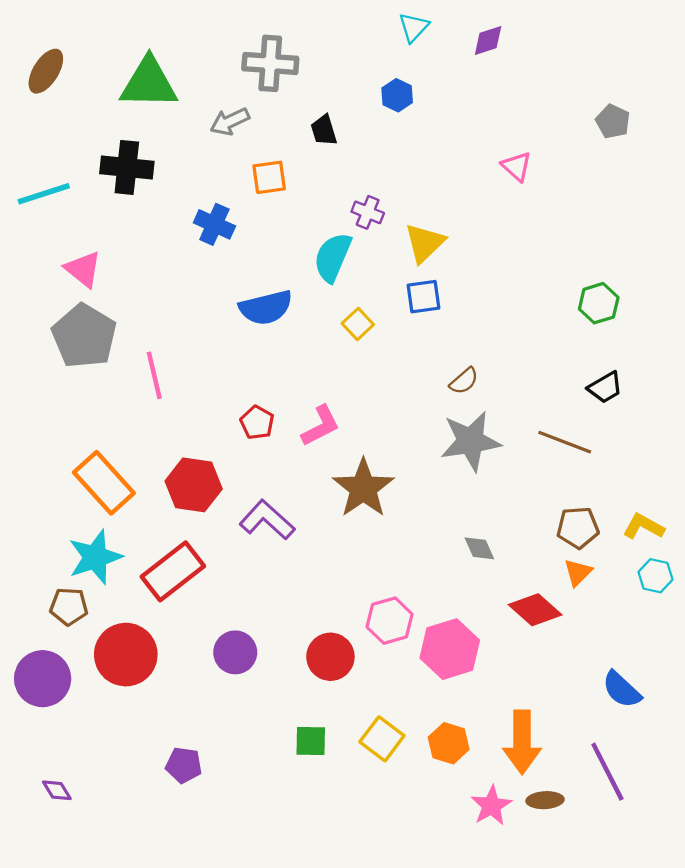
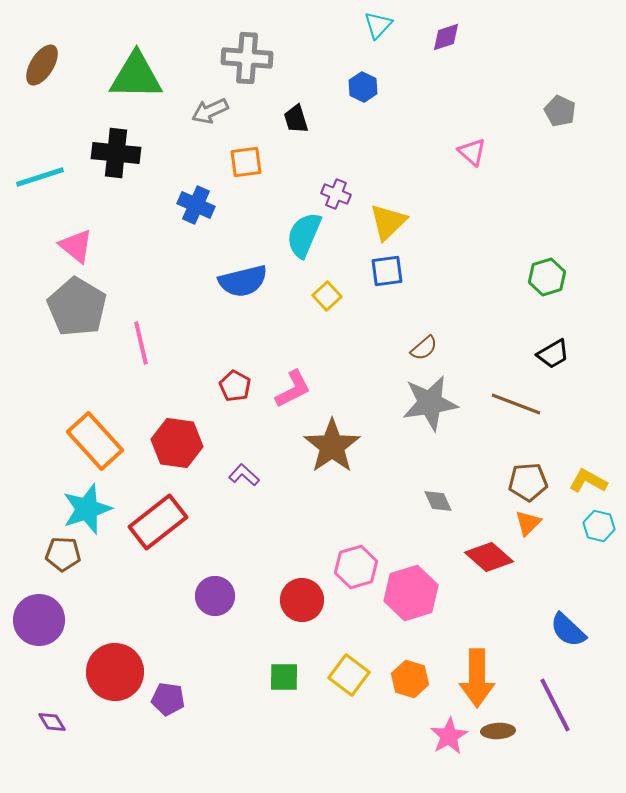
purple L-shape: (267, 520) -> (244, 475), size x0.6
red circle: (126, 655) -> (115, 672), moved

